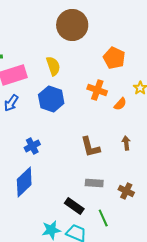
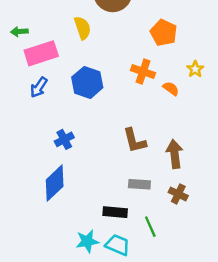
yellow semicircle: (53, 66) -> (82, 28), moved
orange semicircle: (120, 104) -> (171, 89), turned -96
brown arrow: (126, 143) -> (175, 154), moved, size x1.6
black rectangle: (74, 206) -> (115, 212), turned -30

